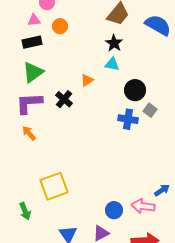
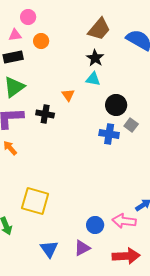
orange triangle: (87, 80) -> (68, 95), turned -32
black cross: (64, 99) -> (45, 114), turned -30
yellow square: (54, 186) -> (35, 201), turned 36

